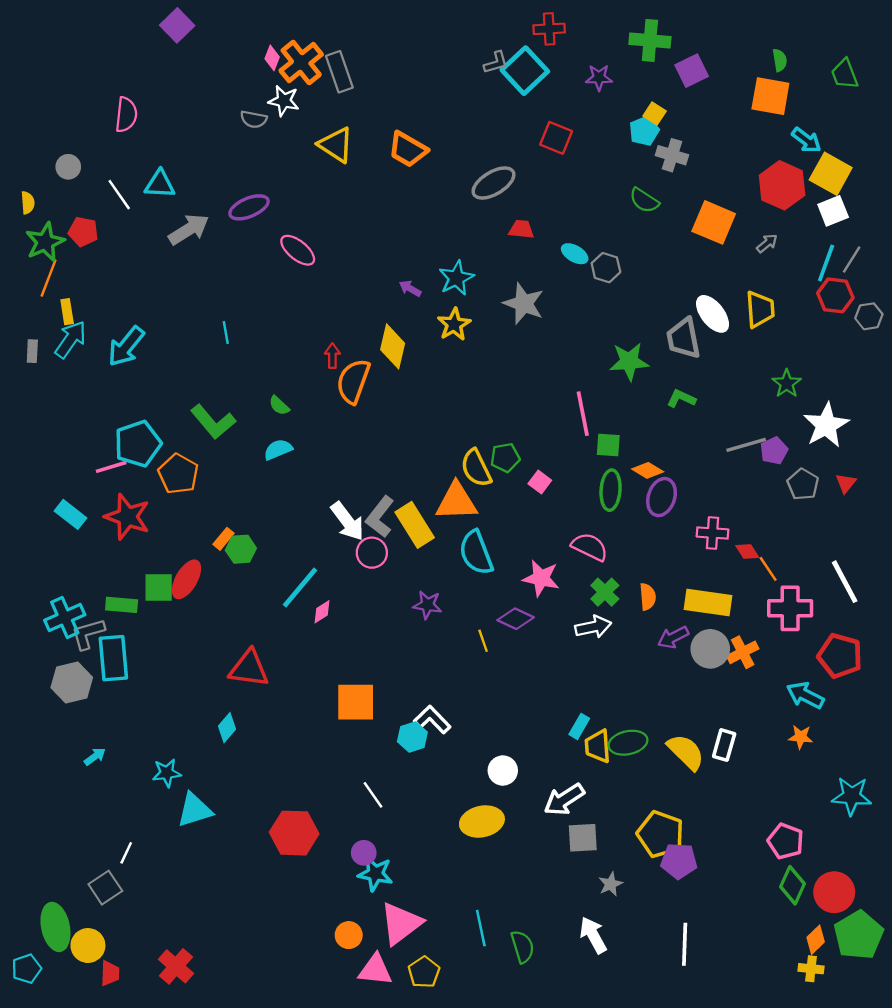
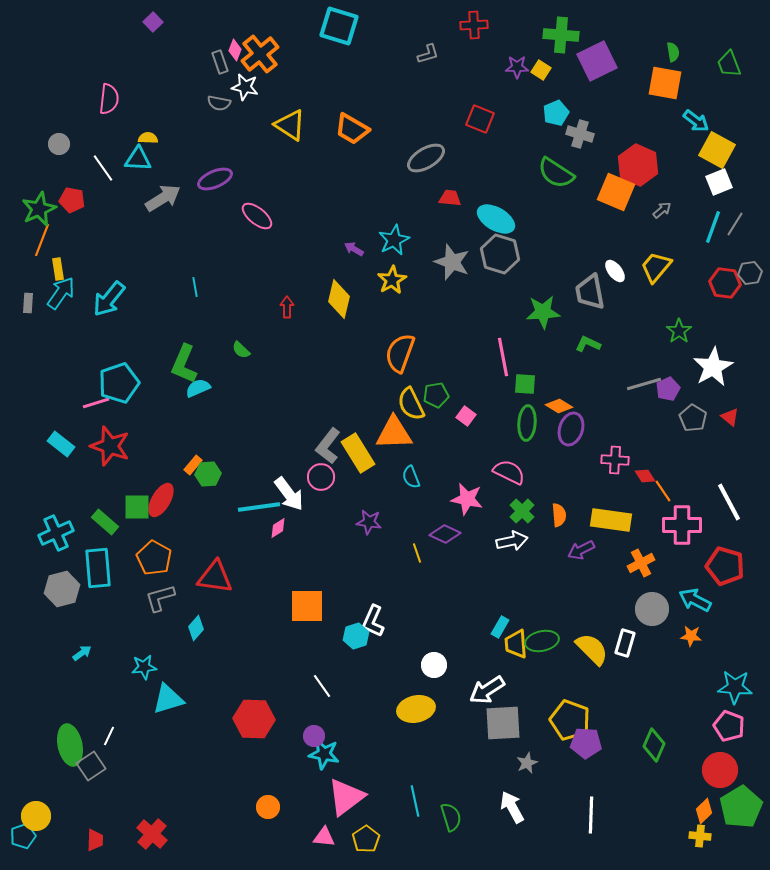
purple square: (177, 25) -> (153, 22), size x0.7
cyan square: (525, 71) -> (339, 26), moved, turned -30
purple square: (692, 71) -> (597, 61), size x1.4
gray rectangle: (339, 72) -> (220, 62), moved, size x0.7
yellow square: (655, 113) -> (541, 70), moved
red hexagon: (782, 185) -> (638, 165), moved
green semicircle: (644, 200) -> (556, 173), size x1.4
yellow semicircle: (28, 203) -> (148, 138), moved, turned -84
cyan ellipse: (575, 254) -> (496, 219), size x1.6
gray hexagon: (606, 268) -> (500, 254), moved, size x1.5
red hexagon: (835, 295) -> (725, 283), moved
yellow trapezoid: (760, 309) -> (656, 267), turned -136
white ellipse: (713, 314) -> (615, 271), size x0.7
orange semicircle: (353, 381) -> (400, 353), moved
green L-shape: (213, 422) -> (184, 364), turned 63
cyan semicircle: (278, 450) -> (198, 388), moved
orange pentagon: (178, 474) -> (154, 558), moved
red triangle: (846, 483) -> (730, 417), turned -30
white arrow: (348, 521) -> (289, 494), moved
cyan semicircle: (476, 553) -> (411, 477), size x0.6
cyan line: (300, 587) -> (259, 507), turned 42
green rectangle: (122, 605) -> (105, 522), turned 36
gray L-shape: (88, 634) -> (160, 598), moved
gray circle: (710, 649) -> (652, 609), moved
white L-shape: (432, 720) -> (373, 621), turned -112
gray square: (583, 838) -> (503, 723), size x1.4
pink pentagon: (786, 841) -> (729, 726), moved
green diamond: (792, 885) -> (654, 745), moved
green ellipse: (55, 927) -> (70, 745), moved
orange circle: (349, 935) -> (268, 807), moved
yellow circle: (88, 946) -> (36, 816), moved
pink triangle: (375, 970) -> (324, 837), size x0.7

